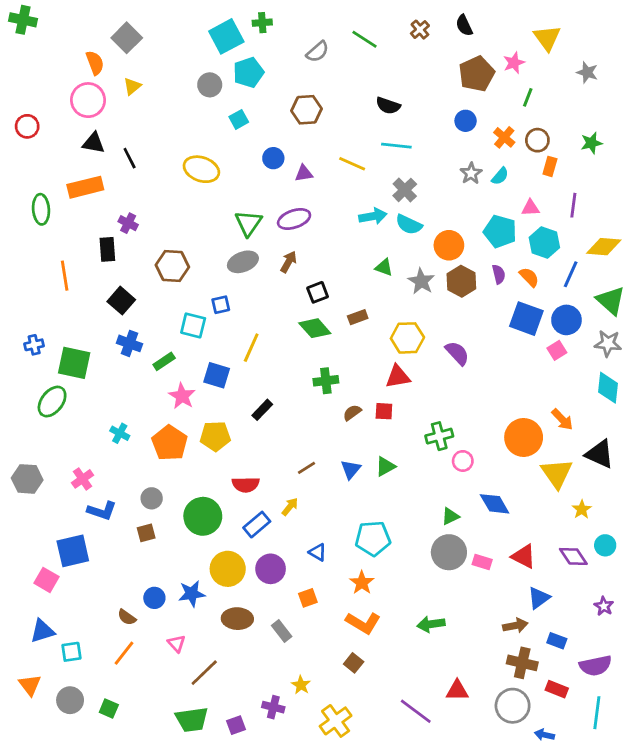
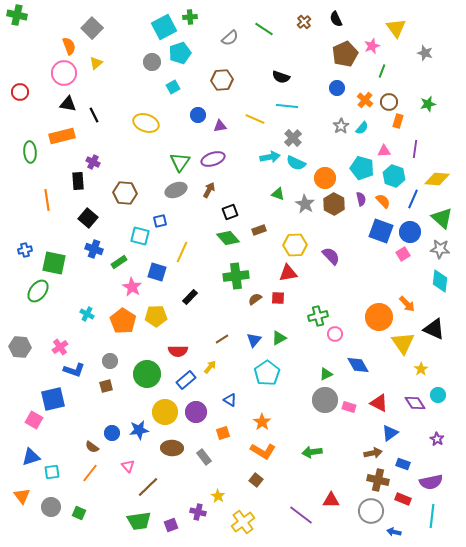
green cross: (326, 381) -> (236, 276), size x1.4
cyan pentagon: (373, 538) -> (267, 373), moved, turned -30

